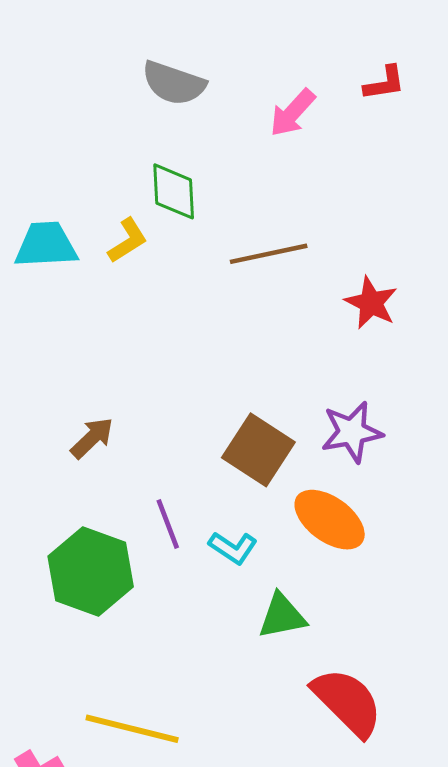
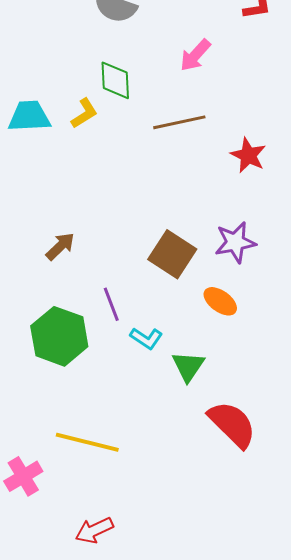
pink arrow: (292, 113) -> (195, 55), moved
orange ellipse: (330, 520) -> (220, 301), size x0.7
cyan L-shape: (233, 548) -> (146, 338), moved
green triangle: (282, 616) -> (188, 366), turned -45

